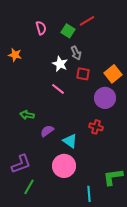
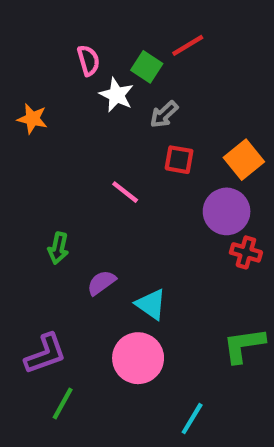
gray arrow: (76, 53) -> (164, 114), turned 72
white star: (60, 64) -> (117, 95), moved
green arrow: (27, 115) -> (58, 248), turned -88
red cross: (96, 127) -> (246, 252), moved
green L-shape: (113, 177) -> (244, 345), moved
cyan line: (89, 194) -> (192, 419), turned 35

